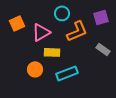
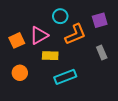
orange square: (17, 23) -> (17, 40), moved
gray rectangle: (103, 49) -> (102, 53), turned 32
orange circle: (35, 69) -> (20, 73), moved

